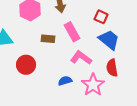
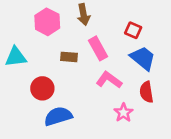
blue semicircle: (65, 81) -> (58, 116), moved, size x1.6
pink star: (93, 85) -> (123, 113), size x0.7

